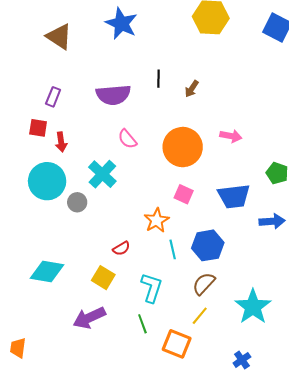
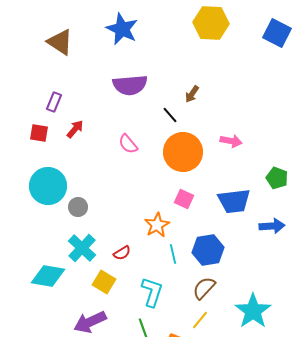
black line: (159, 79) -> (170, 115), moved, turned -42
purple semicircle: (113, 95) -> (130, 85), moved
red arrow: (61, 142) -> (75, 129), moved, turned -132
cyan cross: (102, 174) -> (82, 248), moved

